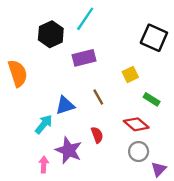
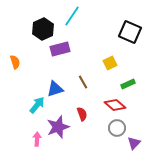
purple rectangle: (84, 58) -> (60, 49), moved
orange semicircle: (18, 73) -> (15, 62), size x0.6
green rectangle: (152, 99) -> (128, 84), turned -56
purple star: (69, 150) -> (58, 127), turned 30

